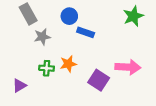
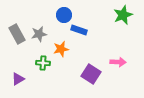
gray rectangle: (28, 14) -> (17, 34), moved
orange star: (68, 64) -> (61, 49), moved
pink arrow: (128, 67) -> (118, 62), size x0.7

